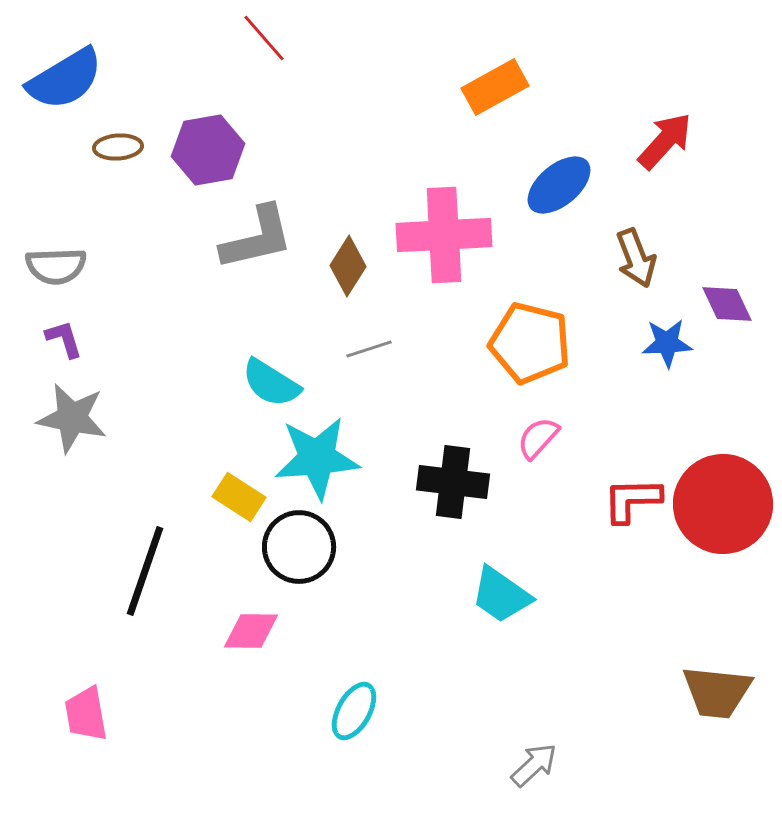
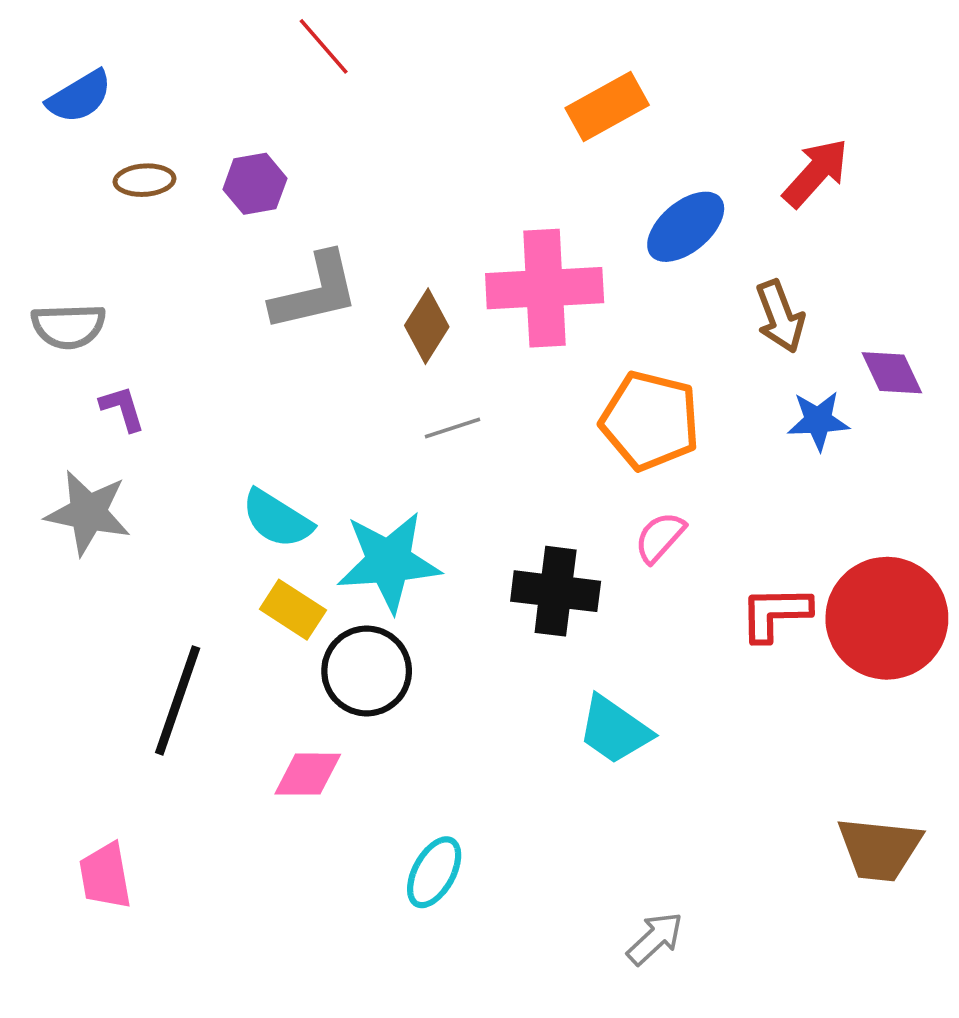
blue semicircle: (65, 79) -> (79, 97), size x0.7
purple hexagon: (208, 150) -> (255, 184), size x0.7
purple L-shape: (64, 339) -> (122, 408), moved
cyan semicircle: (271, 383) -> (277, 519), moved

